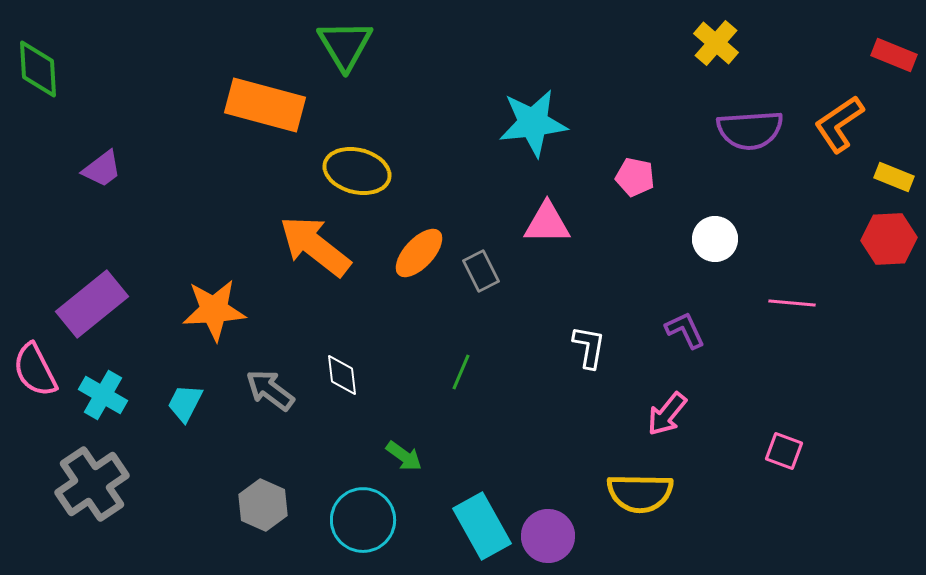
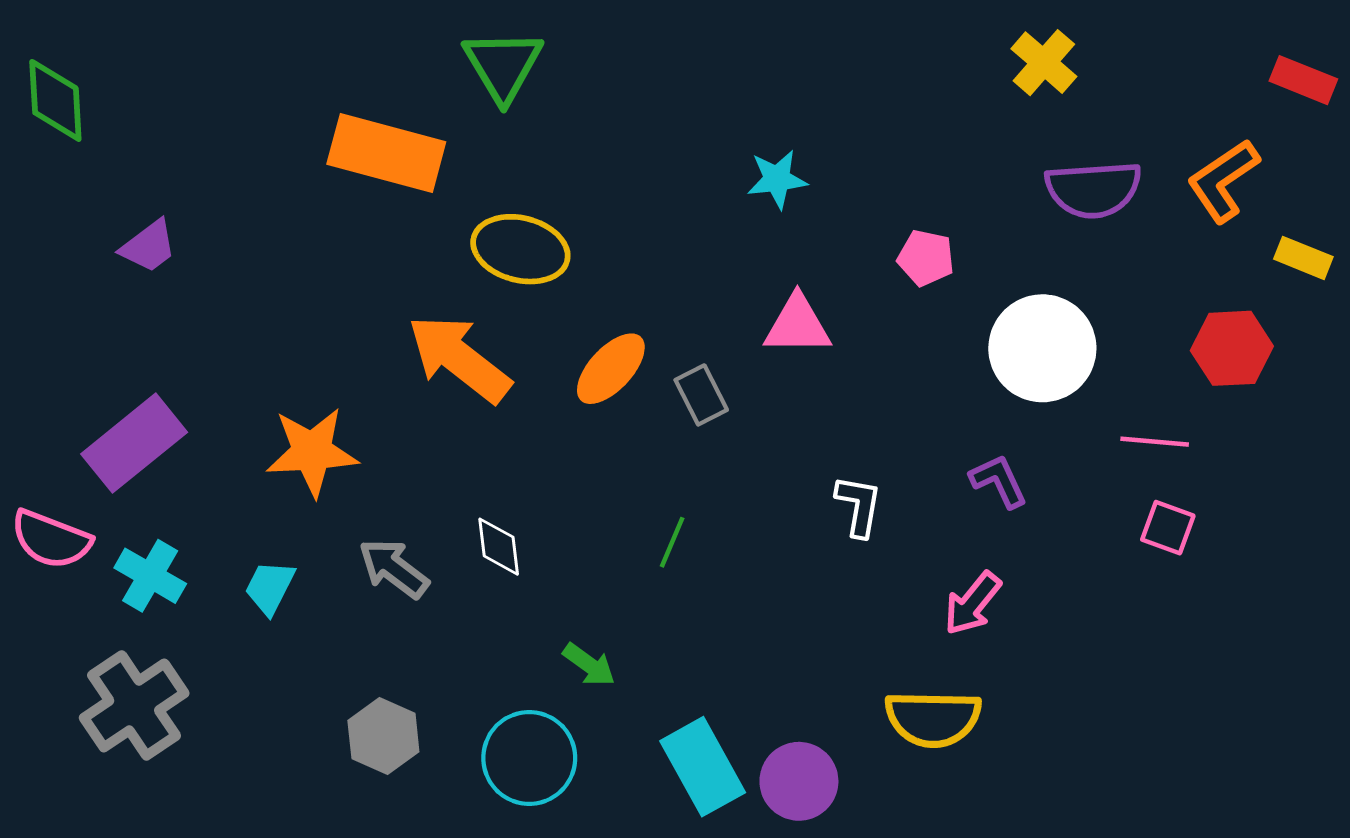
cyan star: (533, 123) -> (777, 179), size x0.6
white circle: (715, 239) -> (1042, 348), size x1.6
red hexagon: (889, 239) -> (1232, 348), moved
pink semicircle: (35, 370) -> (51, 539), turned -42
pink square: (784, 451) -> (1168, 528), moved

